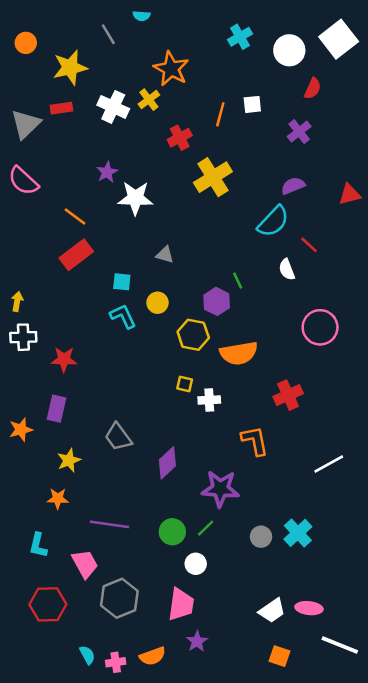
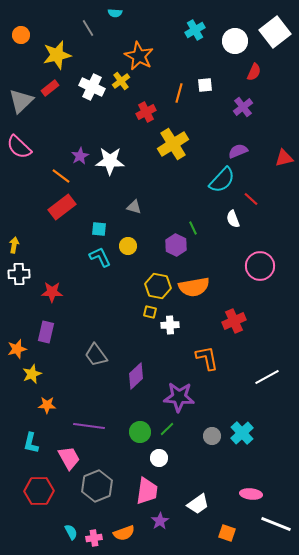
red rectangle: (61, 108) -> (50, 88), turned -30
purple star: (107, 172) -> (80, 156), moved
yellow hexagon: (193, 335) -> (158, 286), moved
yellow star: (69, 460) -> (32, 374), moved
white trapezoid: (272, 611) -> (198, 504), moved

